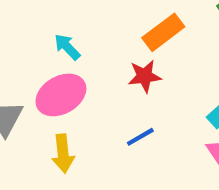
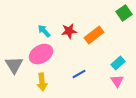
orange rectangle: (163, 32) -> (94, 35), moved
red star: (145, 76) -> (69, 31), moved

